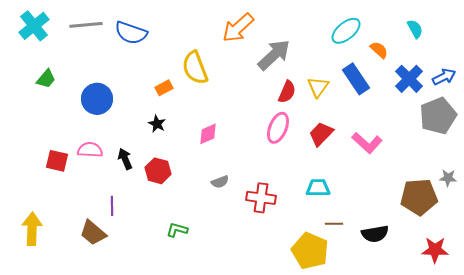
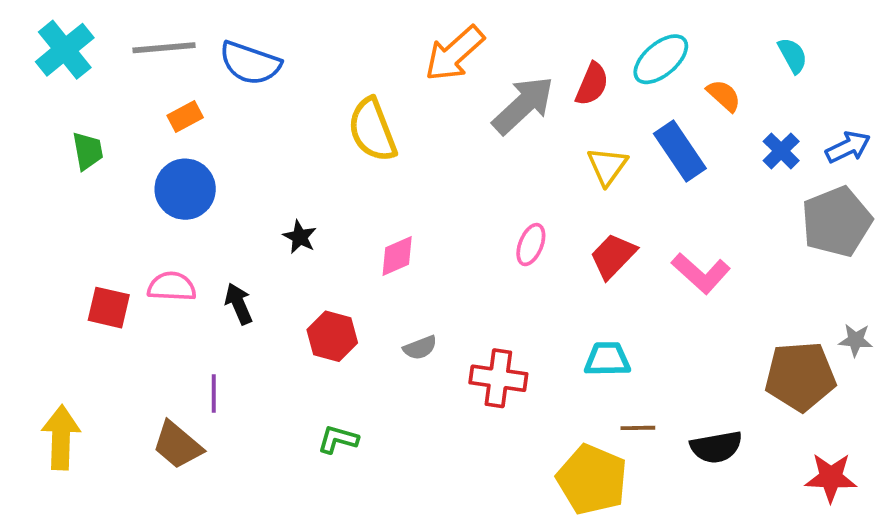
green trapezoid: (46, 79) -> (88, 151), turned -50
blue cross: (409, 79) -> (781, 151), size x0.7
orange rectangle: (164, 88) -> (185, 117), moved
red semicircle: (287, 92) -> (592, 84), moved
pink ellipse: (278, 128) -> (531, 245), size x0.7
red hexagon: (158, 171) -> (332, 336), moved

